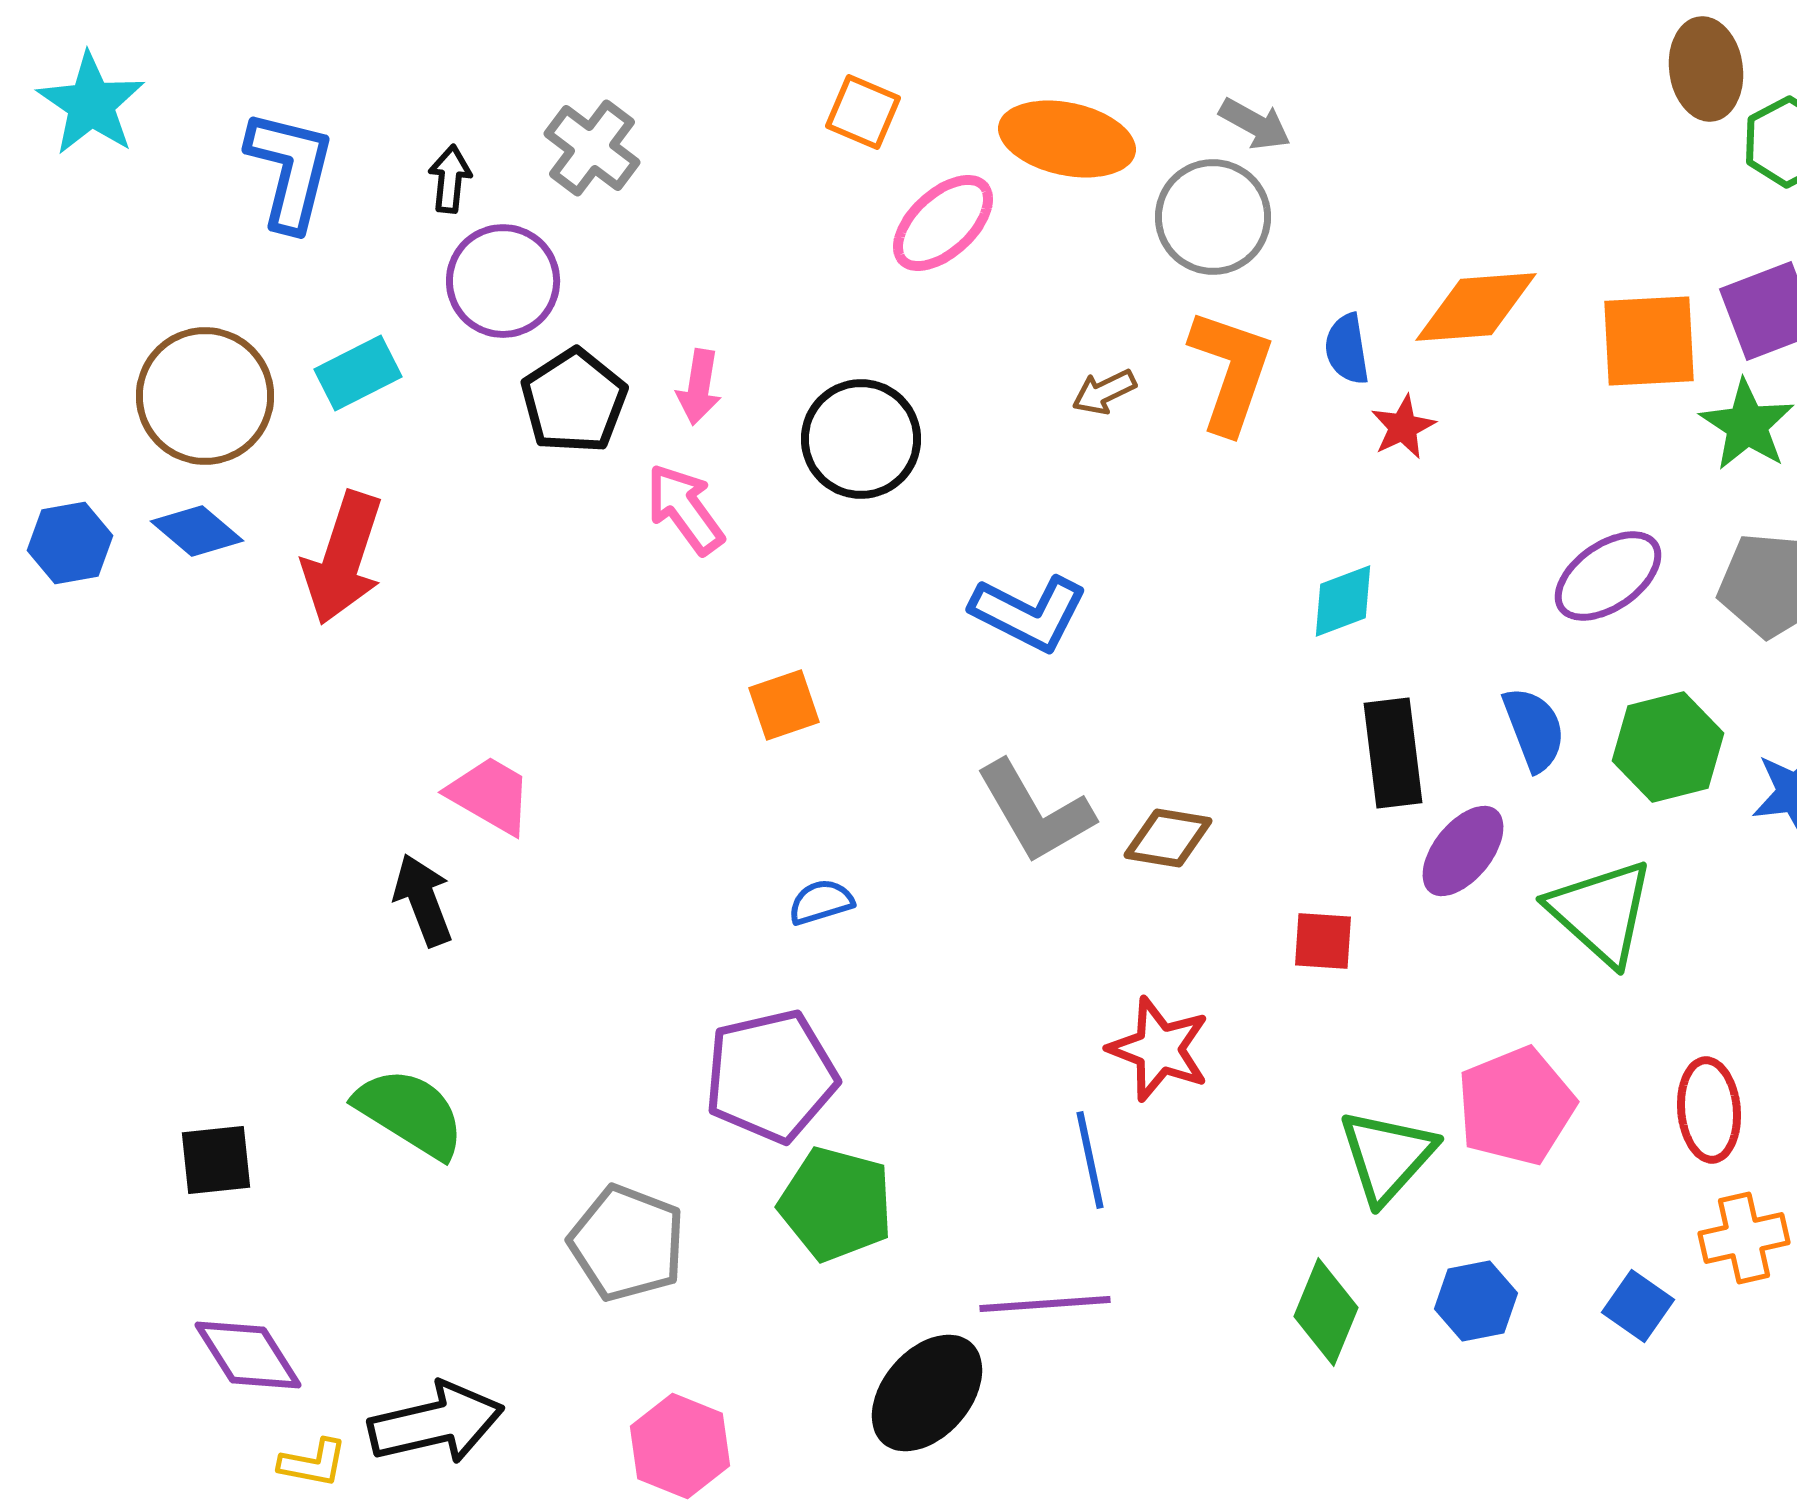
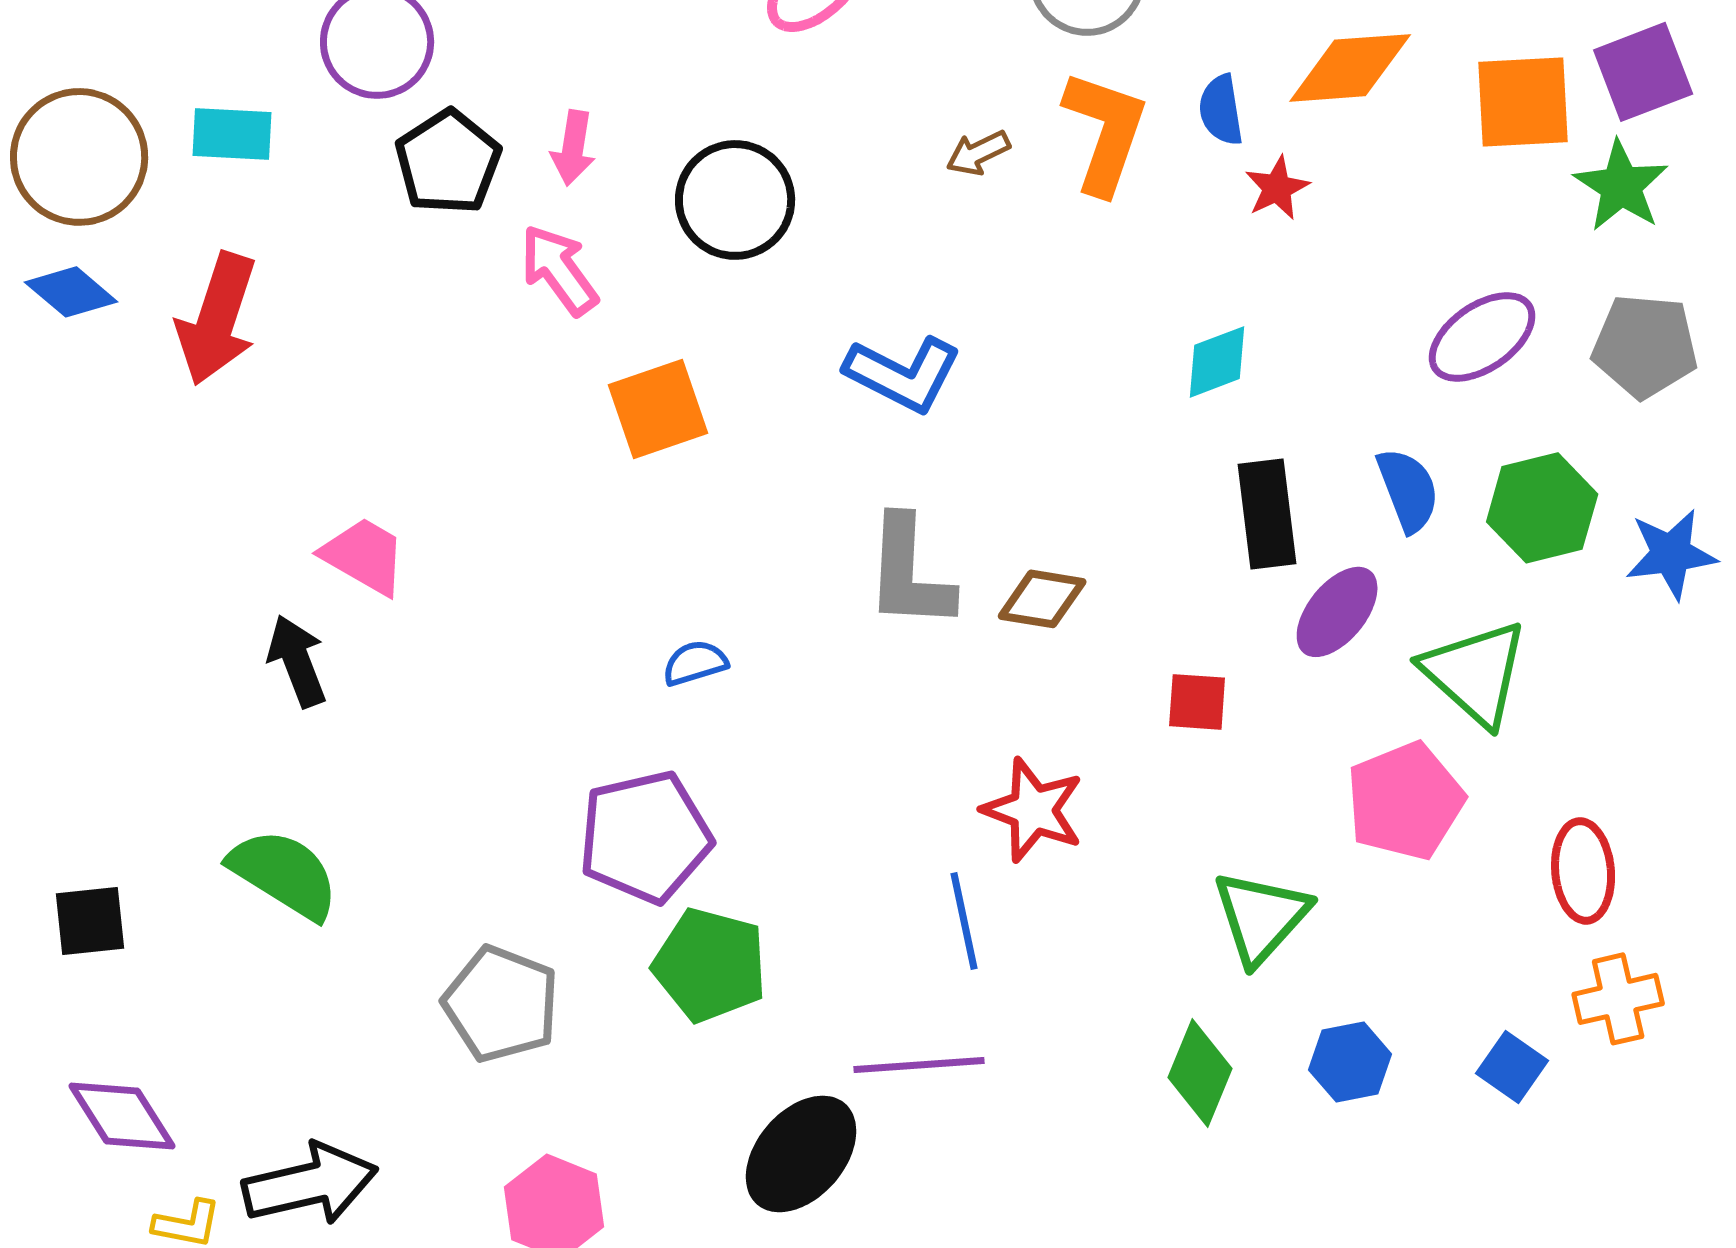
cyan rectangle: (358, 373) -> (232, 134), turned 30
orange square: (784, 705) -> (658, 409), moved, size x1.4
gray L-shape: (1035, 812) -> (909, 573), turned 33
pink pentagon: (1516, 1106) -> (1405, 801), moved

